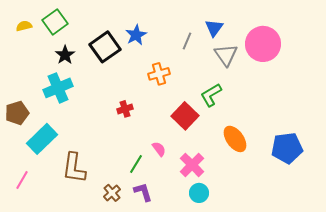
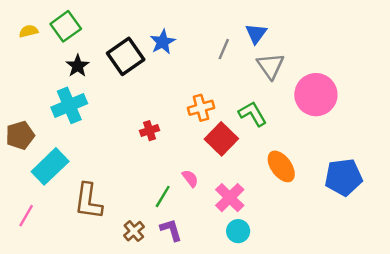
pink circle: (263, 44) -> (316, 95), moved
orange cross: (159, 74) -> (201, 108), moved
green L-shape: (211, 95) -> (252, 114), turned 90

